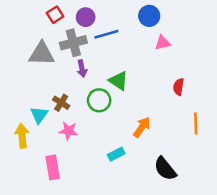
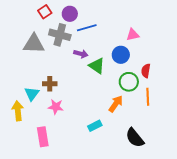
blue circle: (149, 16) -> (121, 55), moved
gray cross: (73, 43) -> (60, 35), turned 30
purple arrow: (82, 68) -> (81, 54), moved, turned -64
green circle: (99, 100) -> (129, 82), moved
brown cross: (61, 103) -> (50, 84), turned -32
orange line: (196, 124) -> (148, 97), moved

